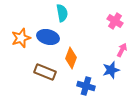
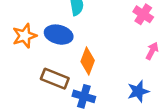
blue star: (111, 70) -> (138, 91), moved
blue cross: (86, 86) -> (84, 96), moved

